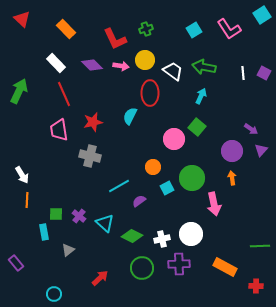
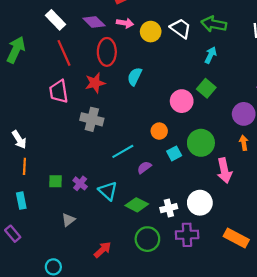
yellow circle: (145, 60) -> (151, 32), moved
red ellipse: (150, 93) -> (107, 52), moved
cyan rectangle: (44, 232) -> (21, 201), moved

